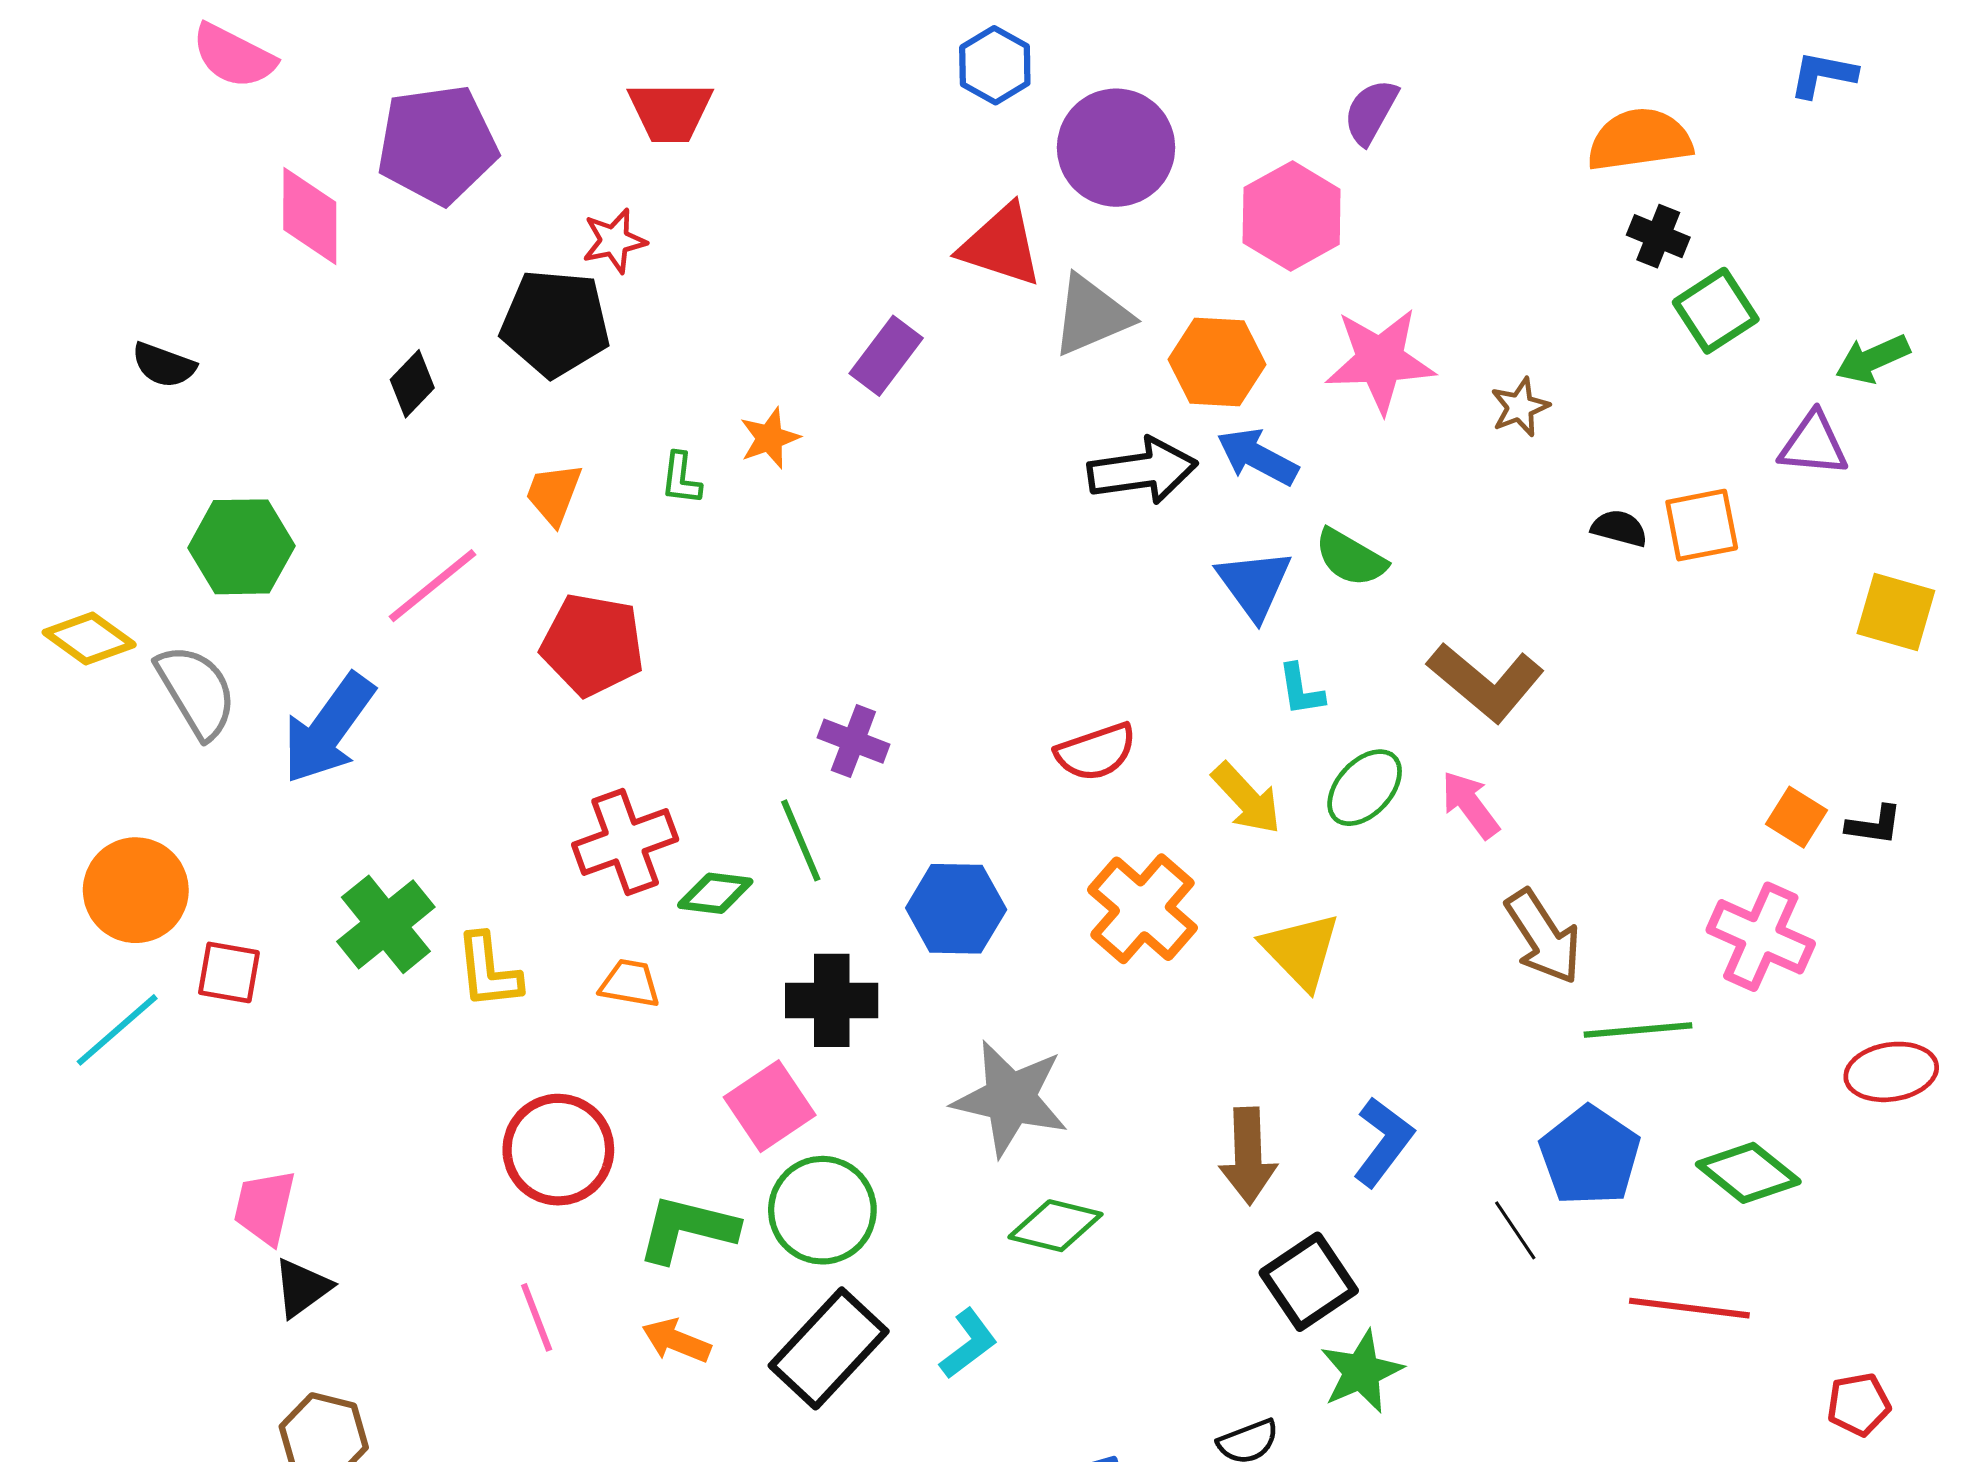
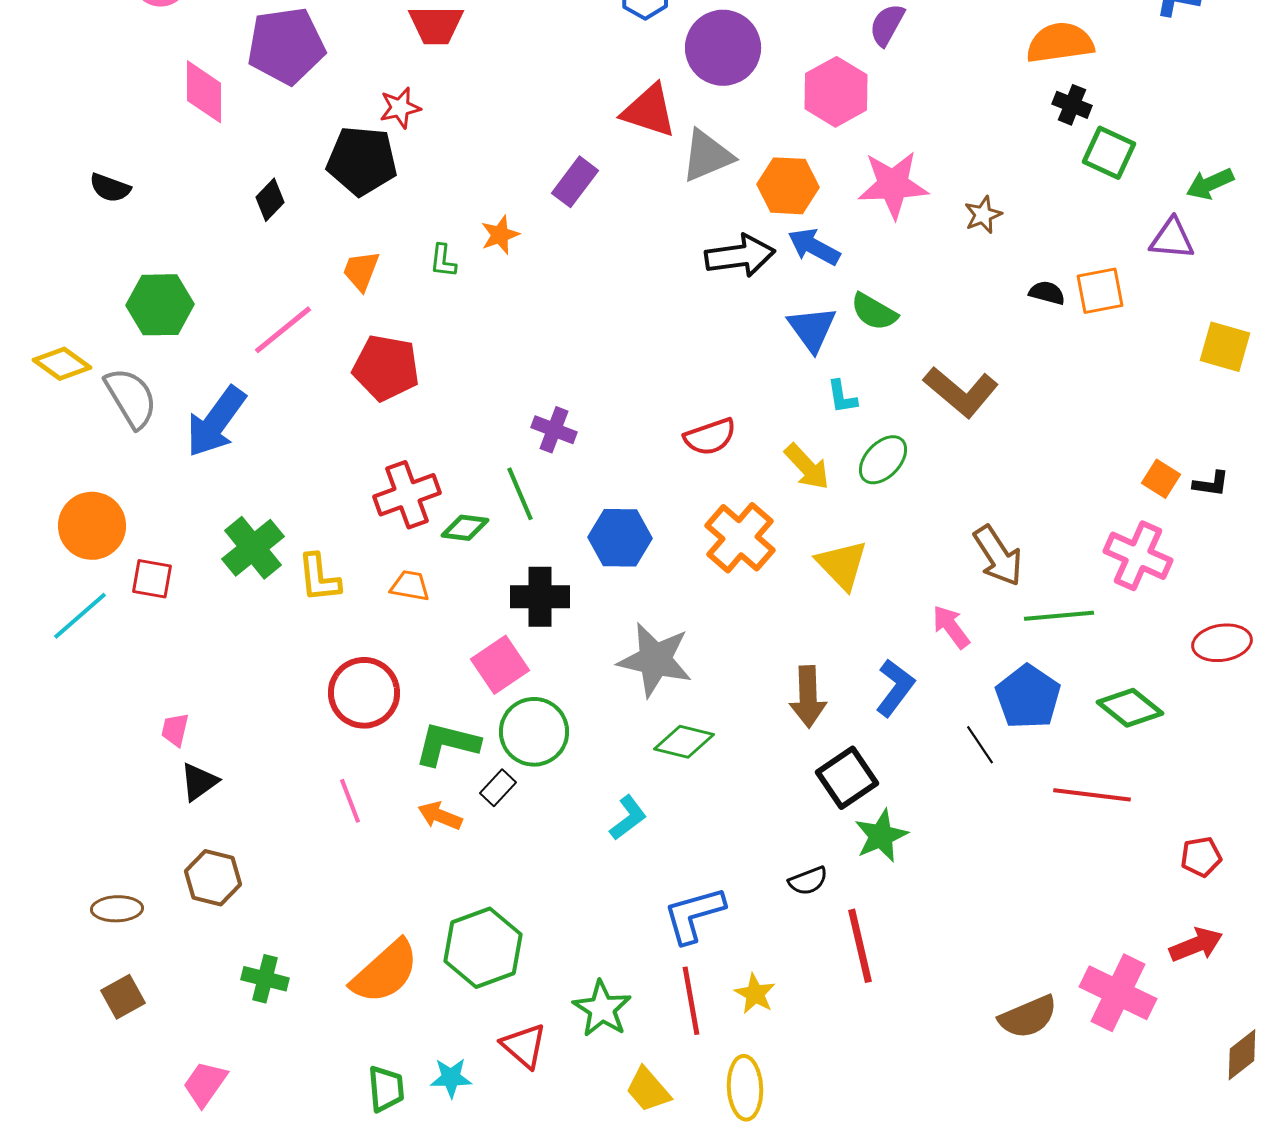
green square: (1716, 311) -> (1109, 153), turned -32
pink arrow: (1470, 805) -> (951, 627), moved
pink trapezoid: (265, 1207) -> (175, 730), size x0.7
black rectangle: (829, 1348) -> (498, 788), moved, size x0.5

